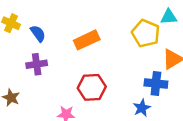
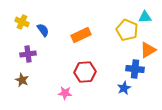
purple cross: (37, 64) -> (28, 54), moved

